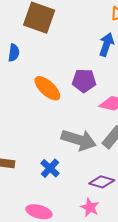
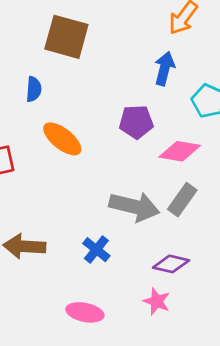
orange ellipse: (47, 88) -> (62, 139), moved

